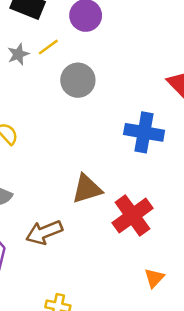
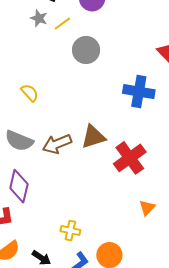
gray star: (18, 54) -> (39, 18), moved, turned -30
brown arrow: (44, 232) -> (57, 144), moved

